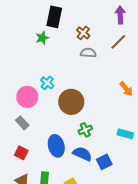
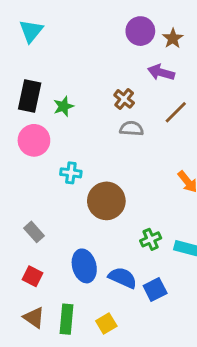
purple arrow: (120, 15) -> (161, 72), moved, turned -72
black rectangle: (54, 17) -> (30, 96), moved
cyan cross: (47, 83) -> (71, 173), turned -32
pink circle: (27, 97) -> (34, 140), moved
green cross: (85, 130) -> (151, 239), moved

